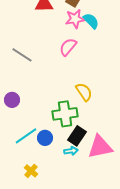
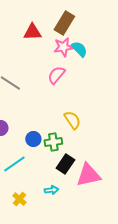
green cross: (65, 114) -> (53, 142), size x0.7
blue circle: (45, 138) -> (33, 139), moved
cyan arrow: (71, 151) -> (51, 190), moved

